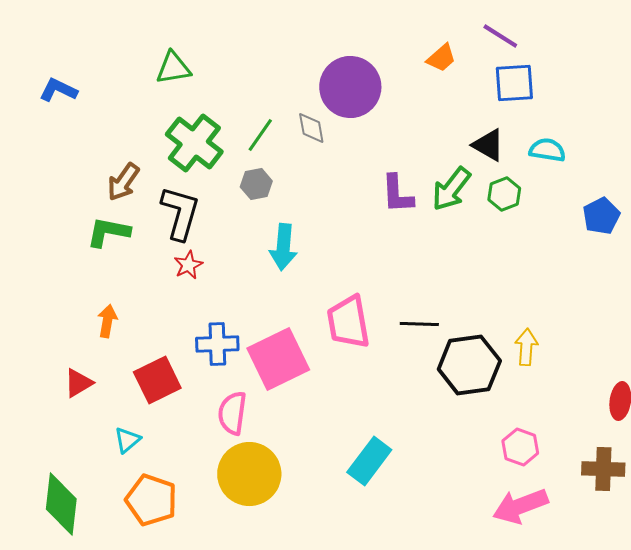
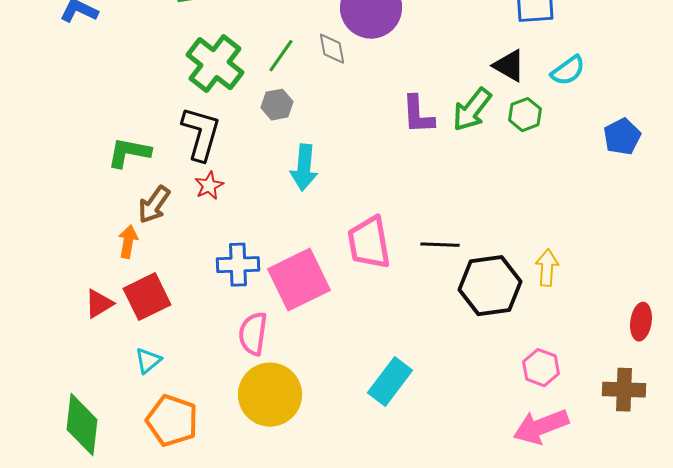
cyan semicircle: (547, 150) -> (568, 71), turned 135
brown arrow: (123, 182) -> (154, 205), moved
red square: (157, 380) -> (147, 297), moved

